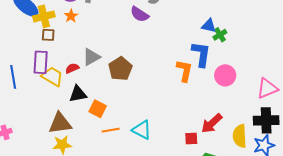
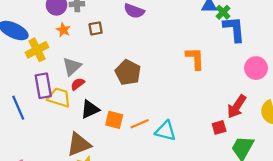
yellow cross: (44, 16) -> (37, 50), moved
brown square: (48, 35) -> (96, 28), moved
blue L-shape: (201, 54) -> (234, 29), moved
gray triangle: (91, 57) -> (72, 66), moved
pink circle: (225, 75) -> (256, 68), moved
orange line: (111, 130) -> (140, 124), moved

